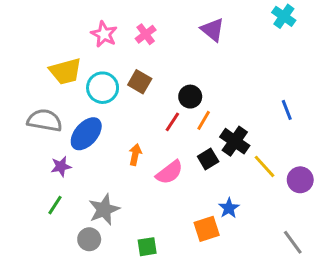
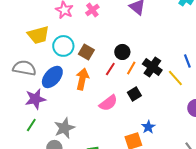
brown square: (140, 82) -> (86, 52), moved
black cross: (235, 141) -> (152, 67), moved
orange arrow: (135, 155) -> (82, 79), moved, size x1.5
purple star: (61, 166) -> (35, 99), size x1.5
yellow line: (265, 166) -> (175, 78), moved

